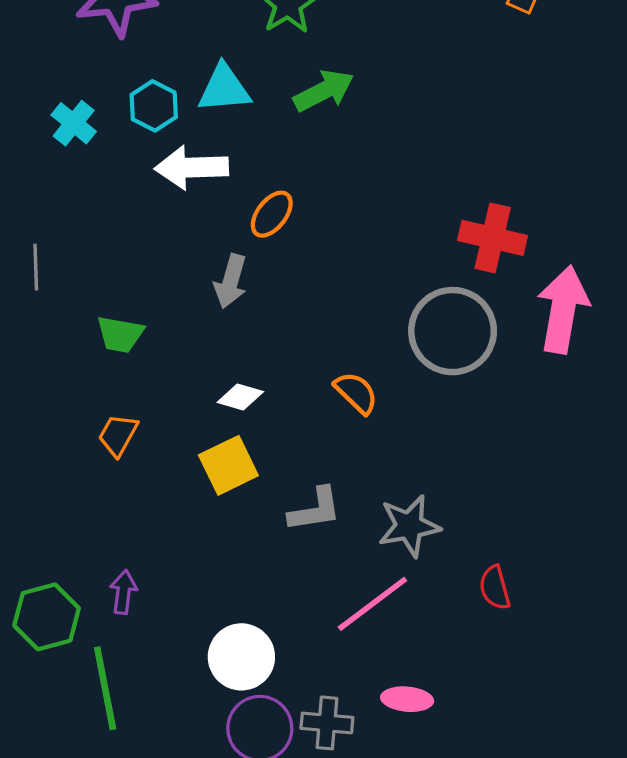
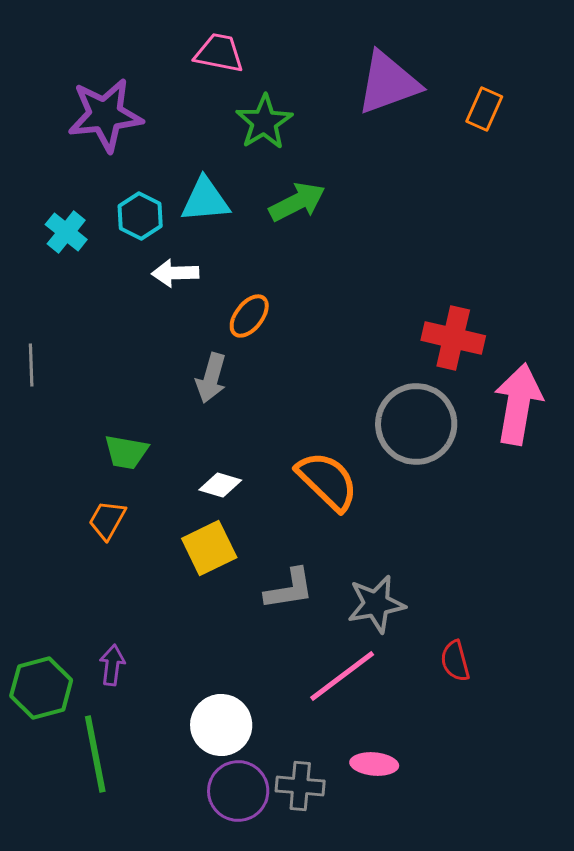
white arrow: (192, 168) -> (175, 273), size x0.7
green trapezoid: (120, 334) -> (126, 452), moved
orange semicircle: (356, 393) -> (327, 481), size x1.5

